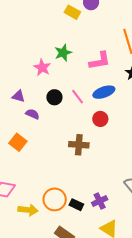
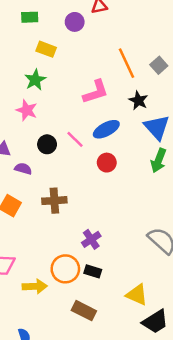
yellow rectangle: (72, 12) -> (46, 49), moved
green star: (63, 53) -> (35, 80), moved
brown cross: (79, 145) -> (54, 201), moved
purple cross: (100, 201) -> (91, 239), moved

